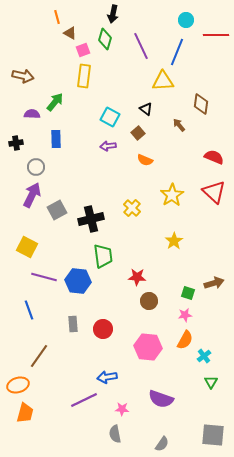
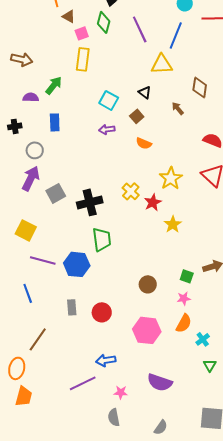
red star: (137, 277) -> (153, 202), moved, turned -30
orange ellipse: (18, 385) -> (17, 368), turned -60

